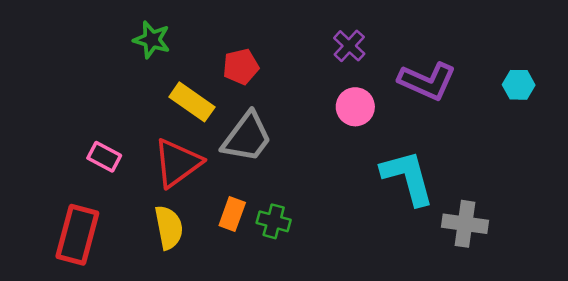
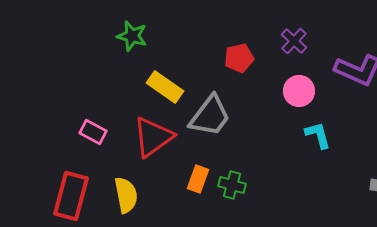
red pentagon: (241, 67) -> (239, 58), moved
cyan L-shape: (408, 177) -> (318, 135), moved, size x0.6
yellow semicircle: (169, 227) -> (126, 195), moved

